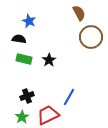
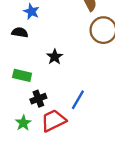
green rectangle: (24, 59) -> (22, 75), moved
black cross: (27, 96) -> (38, 99), moved

